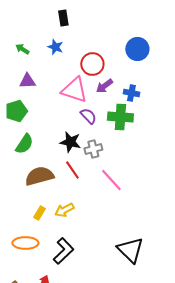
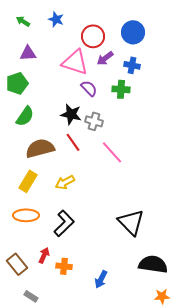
blue circle: (137, 49) -> (133, 32), moved
green cross: (120, 117) -> (121, 89), size x0.7
gray cross: (93, 149) -> (94, 121), turned 30
yellow rectangle: (39, 213) -> (28, 181), moved, size x1.5

